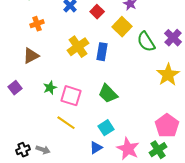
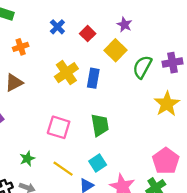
purple cross: (173, 38) -> (172, 63), turned 36
green semicircle: (146, 42) -> (142, 67), turned 60
green star: (50, 88) -> (27, 159), moved
green trapezoid: (108, 94) -> (100, 125), turned -145
yellow line: (66, 123) -> (63, 169), moved

